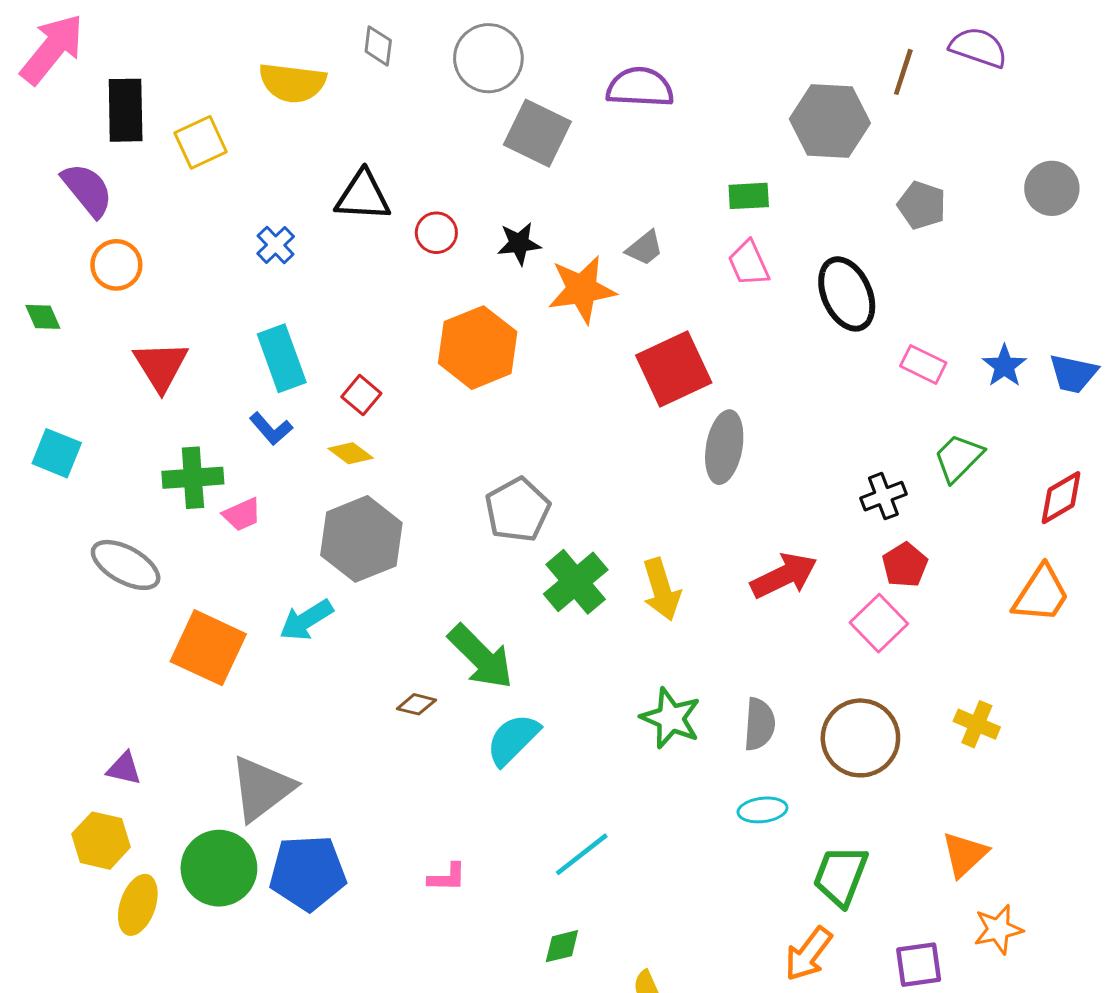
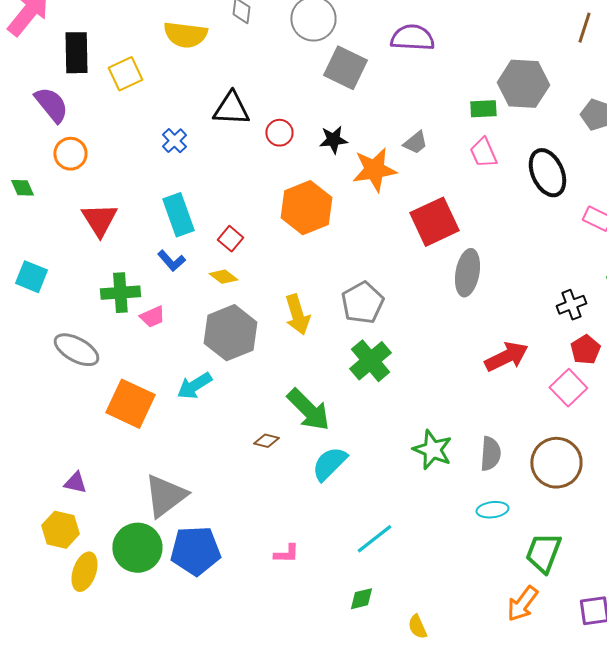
gray hexagon: (830, 121) -> (523, 84), moved
gray pentagon: (518, 510) -> (362, 303), moved
yellow arrow: (661, 589) -> (297, 315), moved

